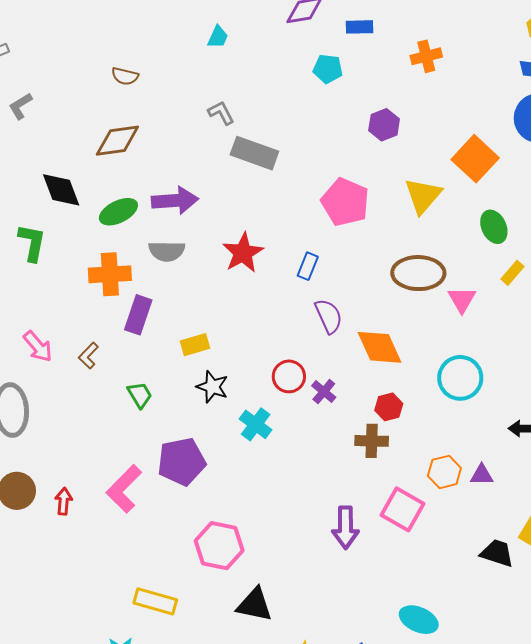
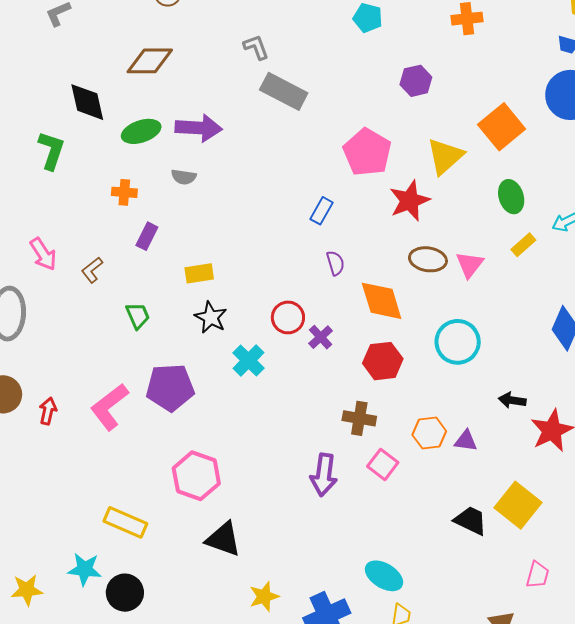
gray semicircle: (167, 251) -> (184, 177), size x0.7
red star: (243, 253) -> (410, 201), moved
brown ellipse: (418, 273) -> (428, 259), moved, size x0.7
orange cross: (110, 274) -> (124, 192), size x0.6
purple rectangle: (138, 315) -> (147, 236), size x0.7
purple semicircle: (329, 316) -> (335, 263), size x0.7
red hexagon: (389, 407) -> (383, 361), size x1.4
brown cross: (372, 441) -> (359, 418), moved
pink square: (403, 509) -> (383, 464), size x0.7

